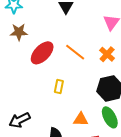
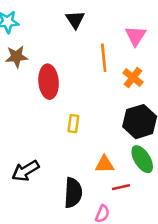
orange line: (75, 52) -> (104, 58), moved, turned 50
red ellipse: (42, 53) -> (49, 82), turned -45

